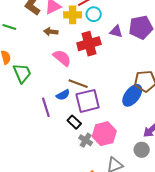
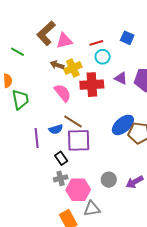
yellow cross: (73, 15) -> (73, 68), moved, turned -36
blue ellipse: (132, 95) -> (123, 125), moved
pink hexagon: (104, 134) -> (78, 190), moved
gray cross: (86, 140) -> (61, 178), moved, turned 32
gray circle: (142, 150) -> (109, 180), moved

